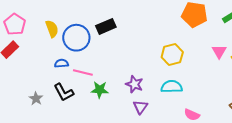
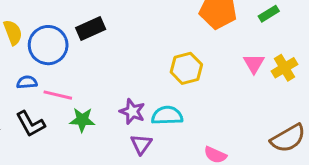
cyan semicircle: (172, 87) -> (167, 116), moved

